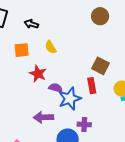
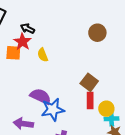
red star: (38, 74) -> (22, 42), moved
red rectangle: (92, 86) -> (90, 101), moved
purple semicircle: (56, 88) -> (41, 96), size x1.5

